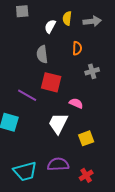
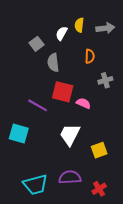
gray square: (22, 11) -> (37, 44), moved, turned -32
pink semicircle: (76, 103) -> (83, 103), moved

